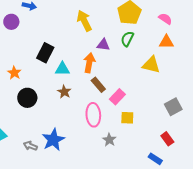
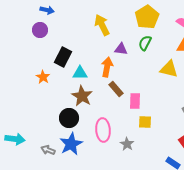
purple circle: (11, 22) -> (40, 30), moved
orange star: (14, 73) -> (43, 77), moved
brown star: (64, 92) -> (82, 96), size x1.5
pink rectangle: (117, 97) -> (135, 101), turned -42
black circle: (27, 98) -> (69, 118), moved
pink ellipse: (93, 115) -> (103, 130), moved

